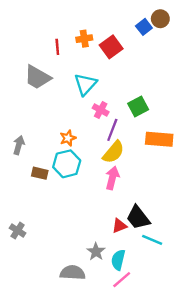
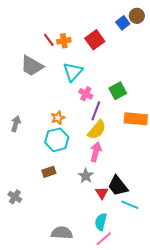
orange cross: (84, 39) -> (64, 41), moved
red line: (57, 47) -> (49, 40), turned -32
brown rectangle: (40, 173) -> (49, 172), moved, turned -32
red triangle: (119, 226) -> (102, 193), turned -40
gray star: (96, 252) -> (86, 176), moved

